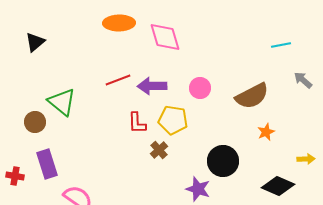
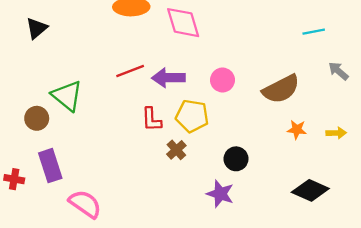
orange star: (266, 132) -> (297, 130), turned 30
yellow arrow: (306, 159) -> (336, 133), moved
black circle: (223, 161) -> (236, 159), moved, size x0.7

